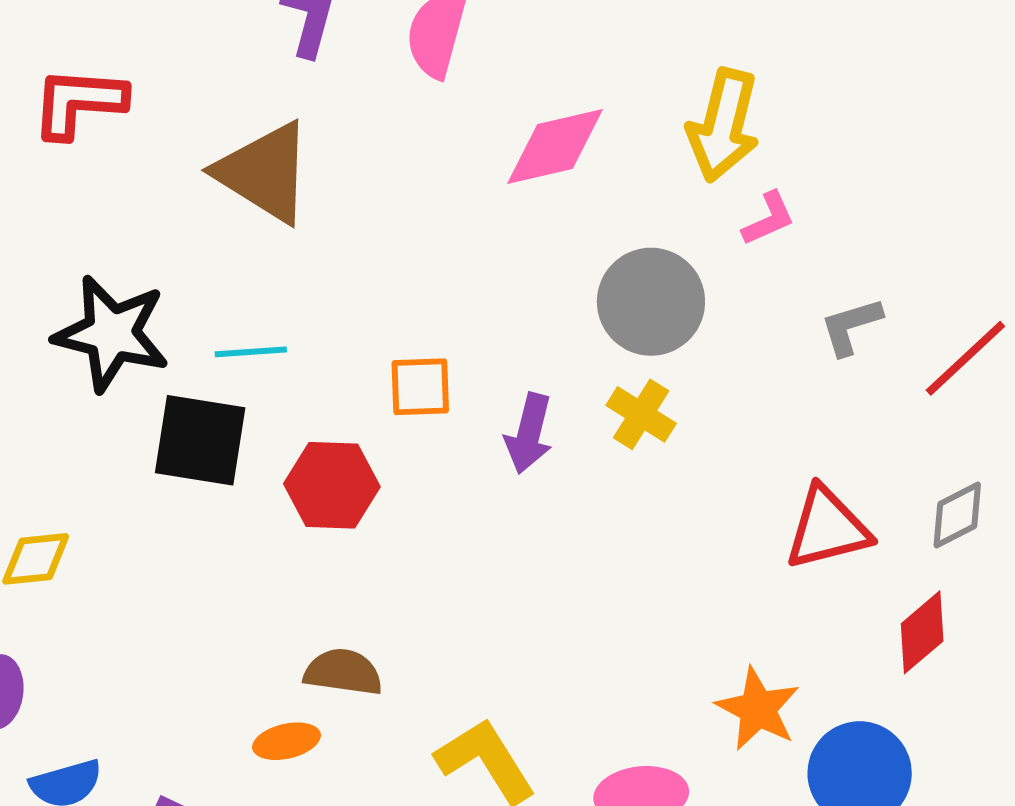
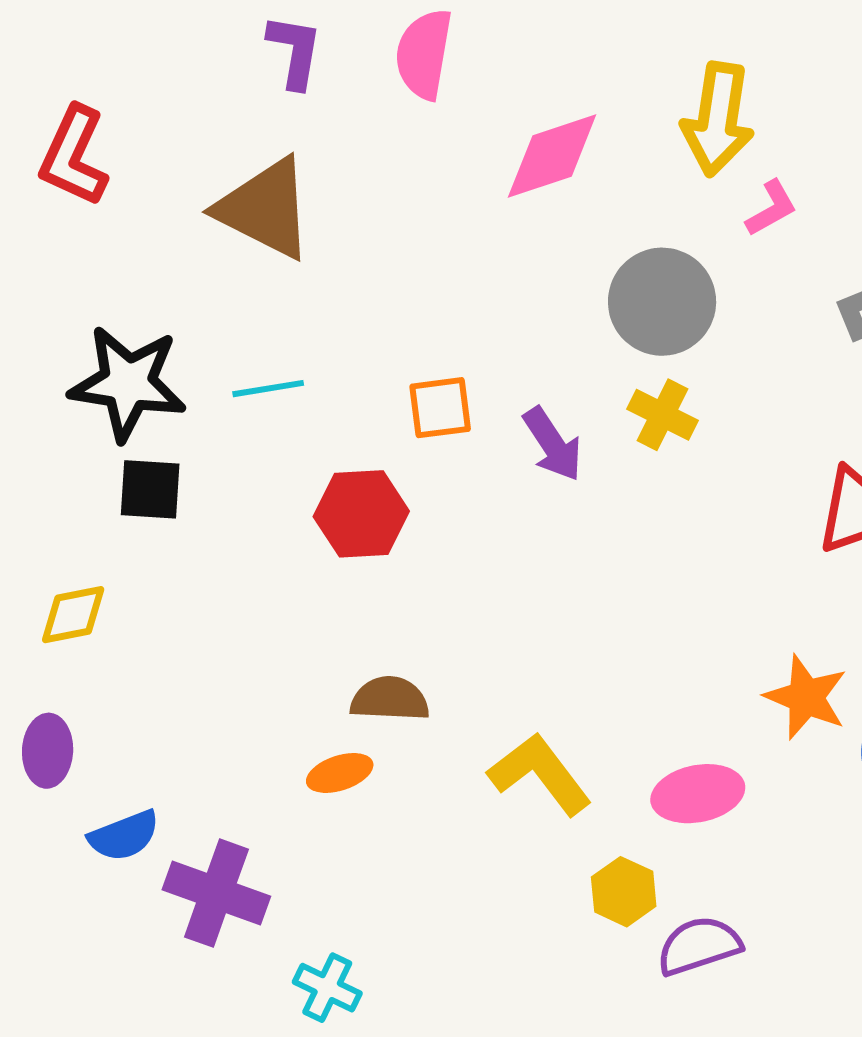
red L-shape: (79, 102) -> (74, 156), turned -64
purple arrow: (529, 433) -> (553, 444), turned -42
black square: (200, 440) -> (150, 489), moved, size x0.7

